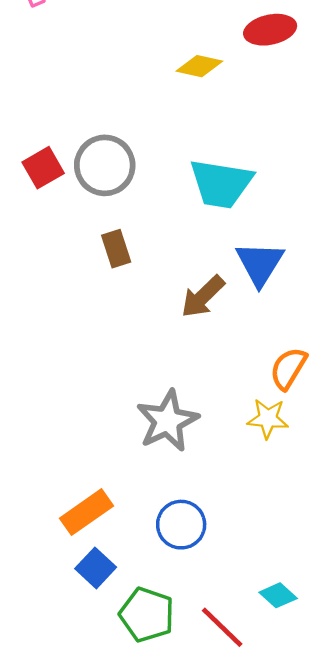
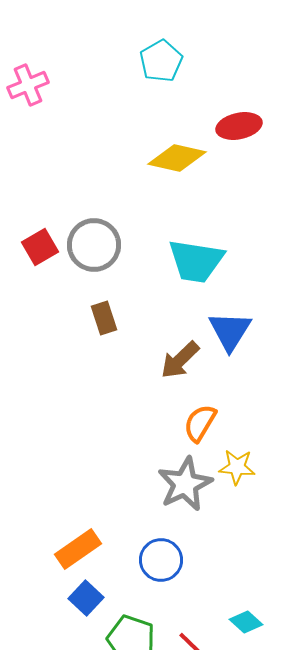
yellow diamond: (199, 66) -> (177, 158), size x1.4
orange semicircle: (288, 368) -> (200, 423), moved
gray star: (167, 421) -> (185, 484), moved

